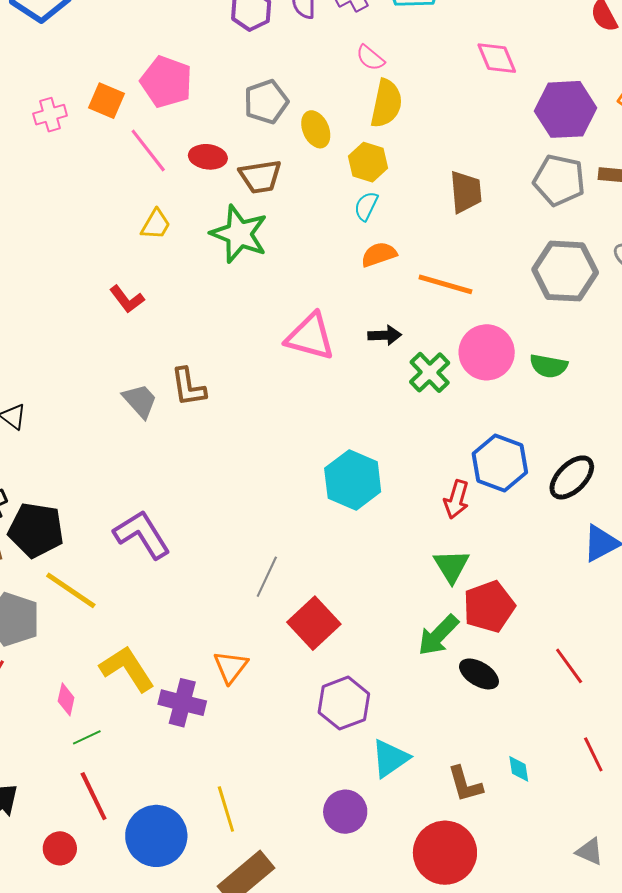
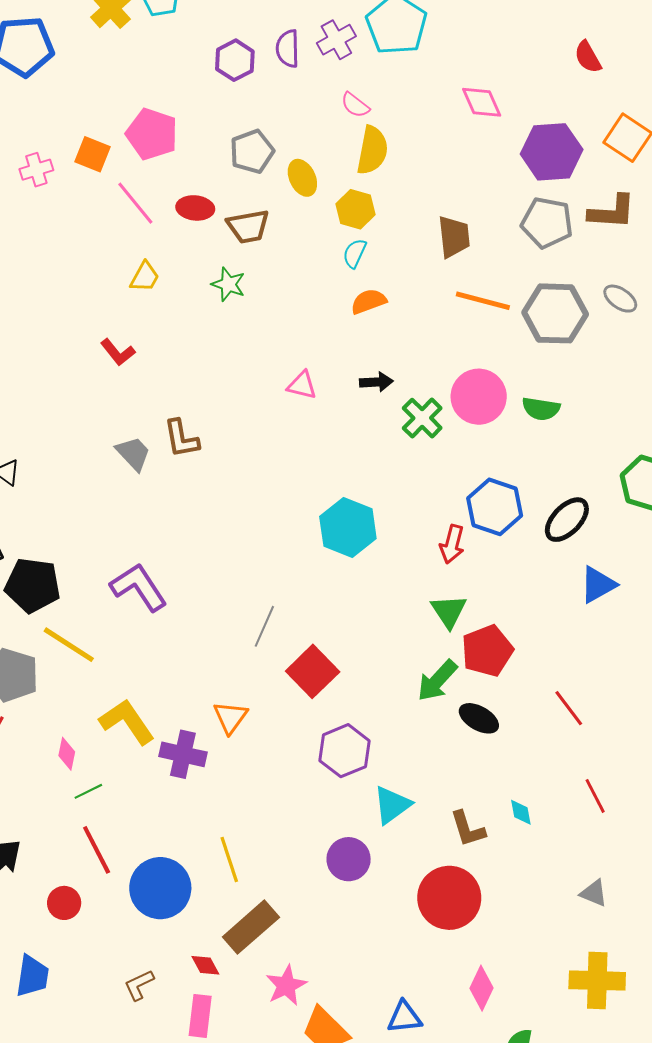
green star: (239, 234) -> (228, 284), size x0.6
orange line: (445, 284) -> (483, 301), moved
pink triangle: (310, 337) -> (302, 385), size x0.6

